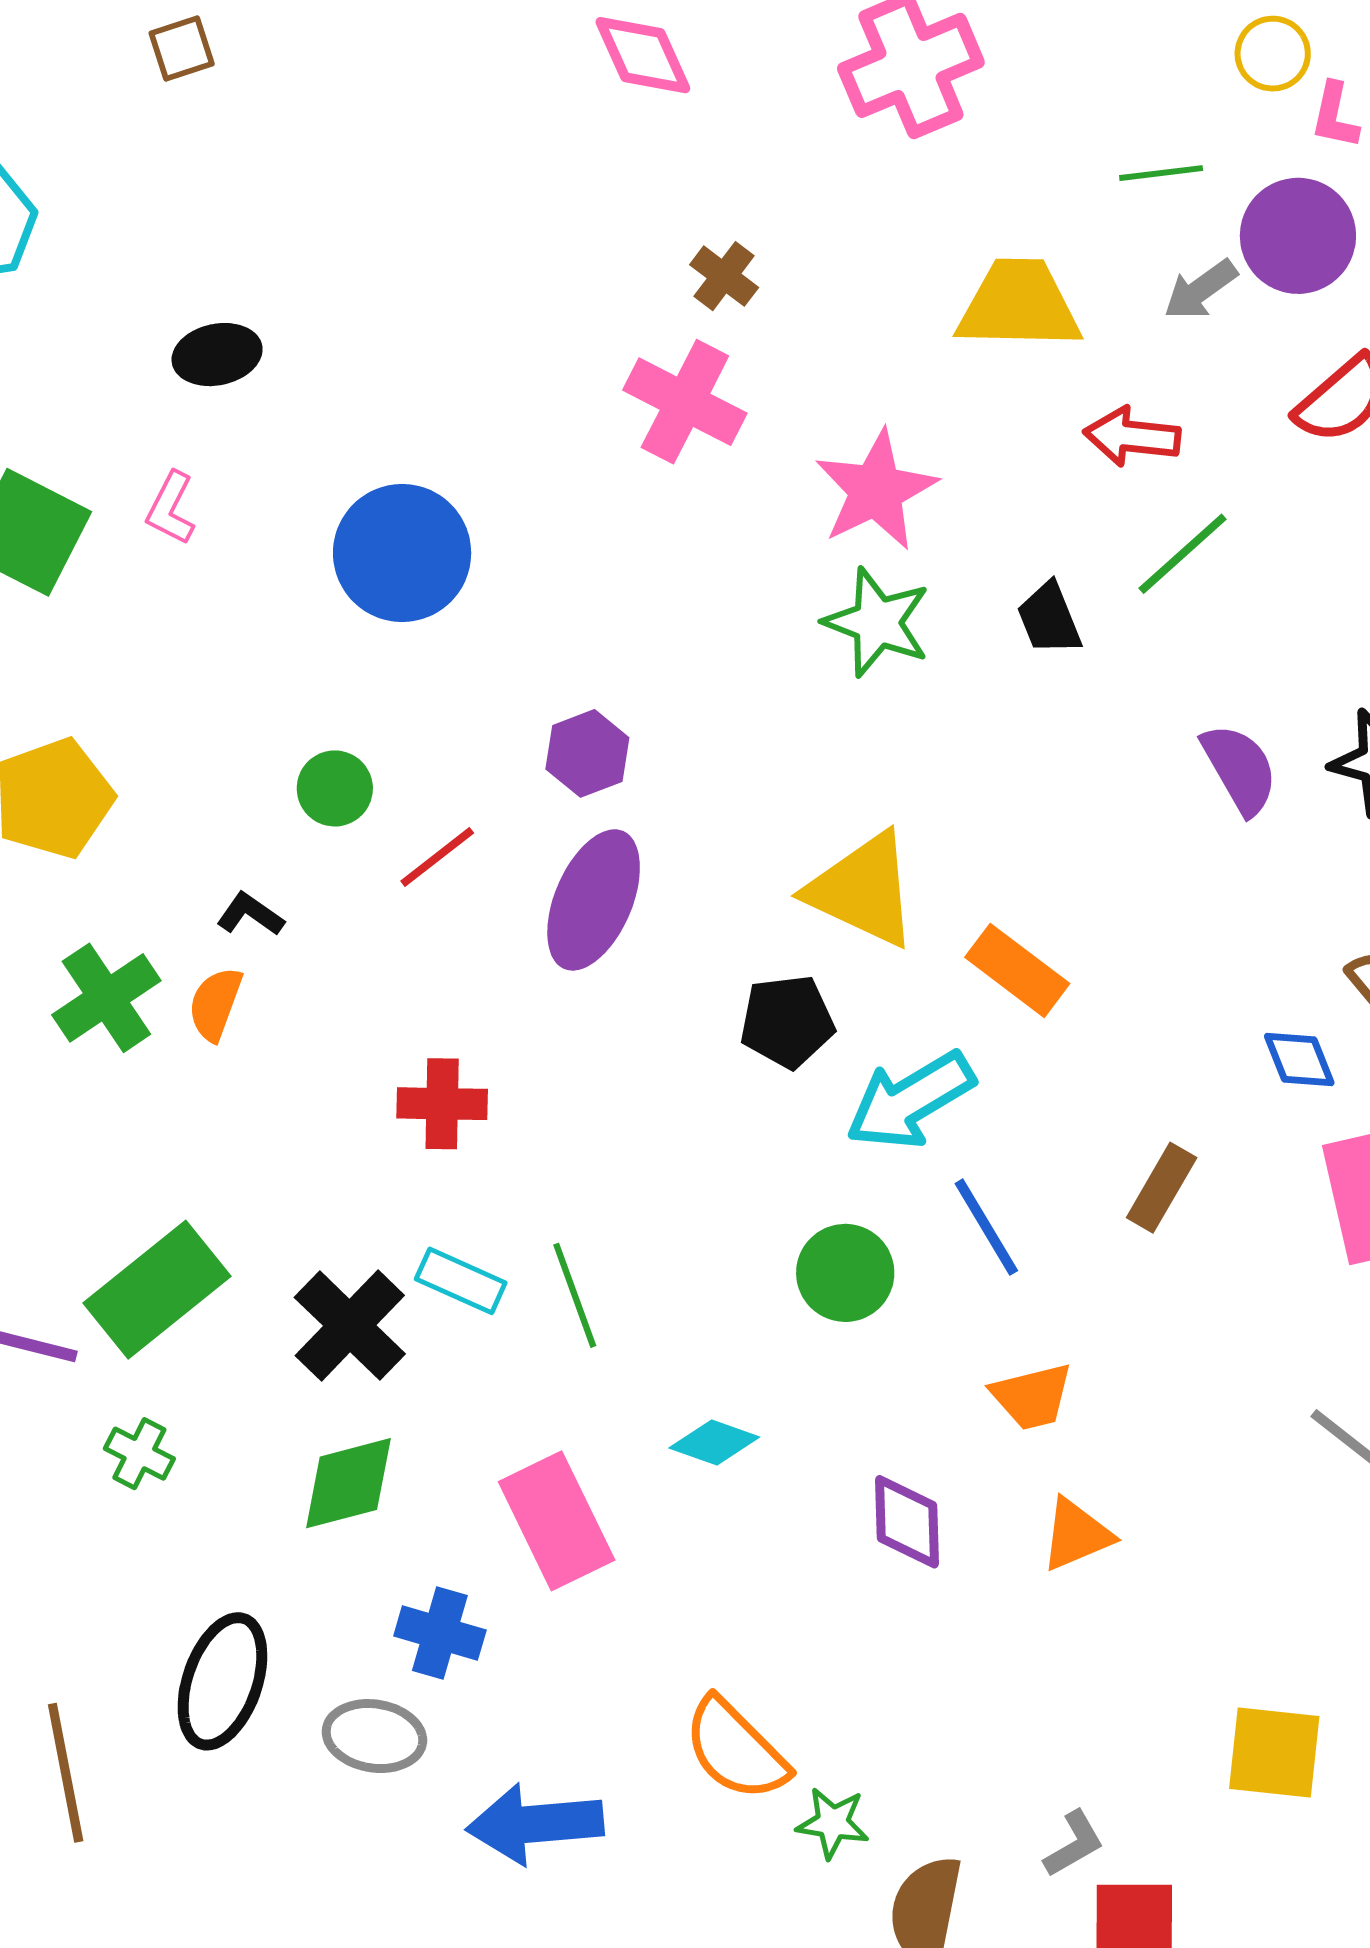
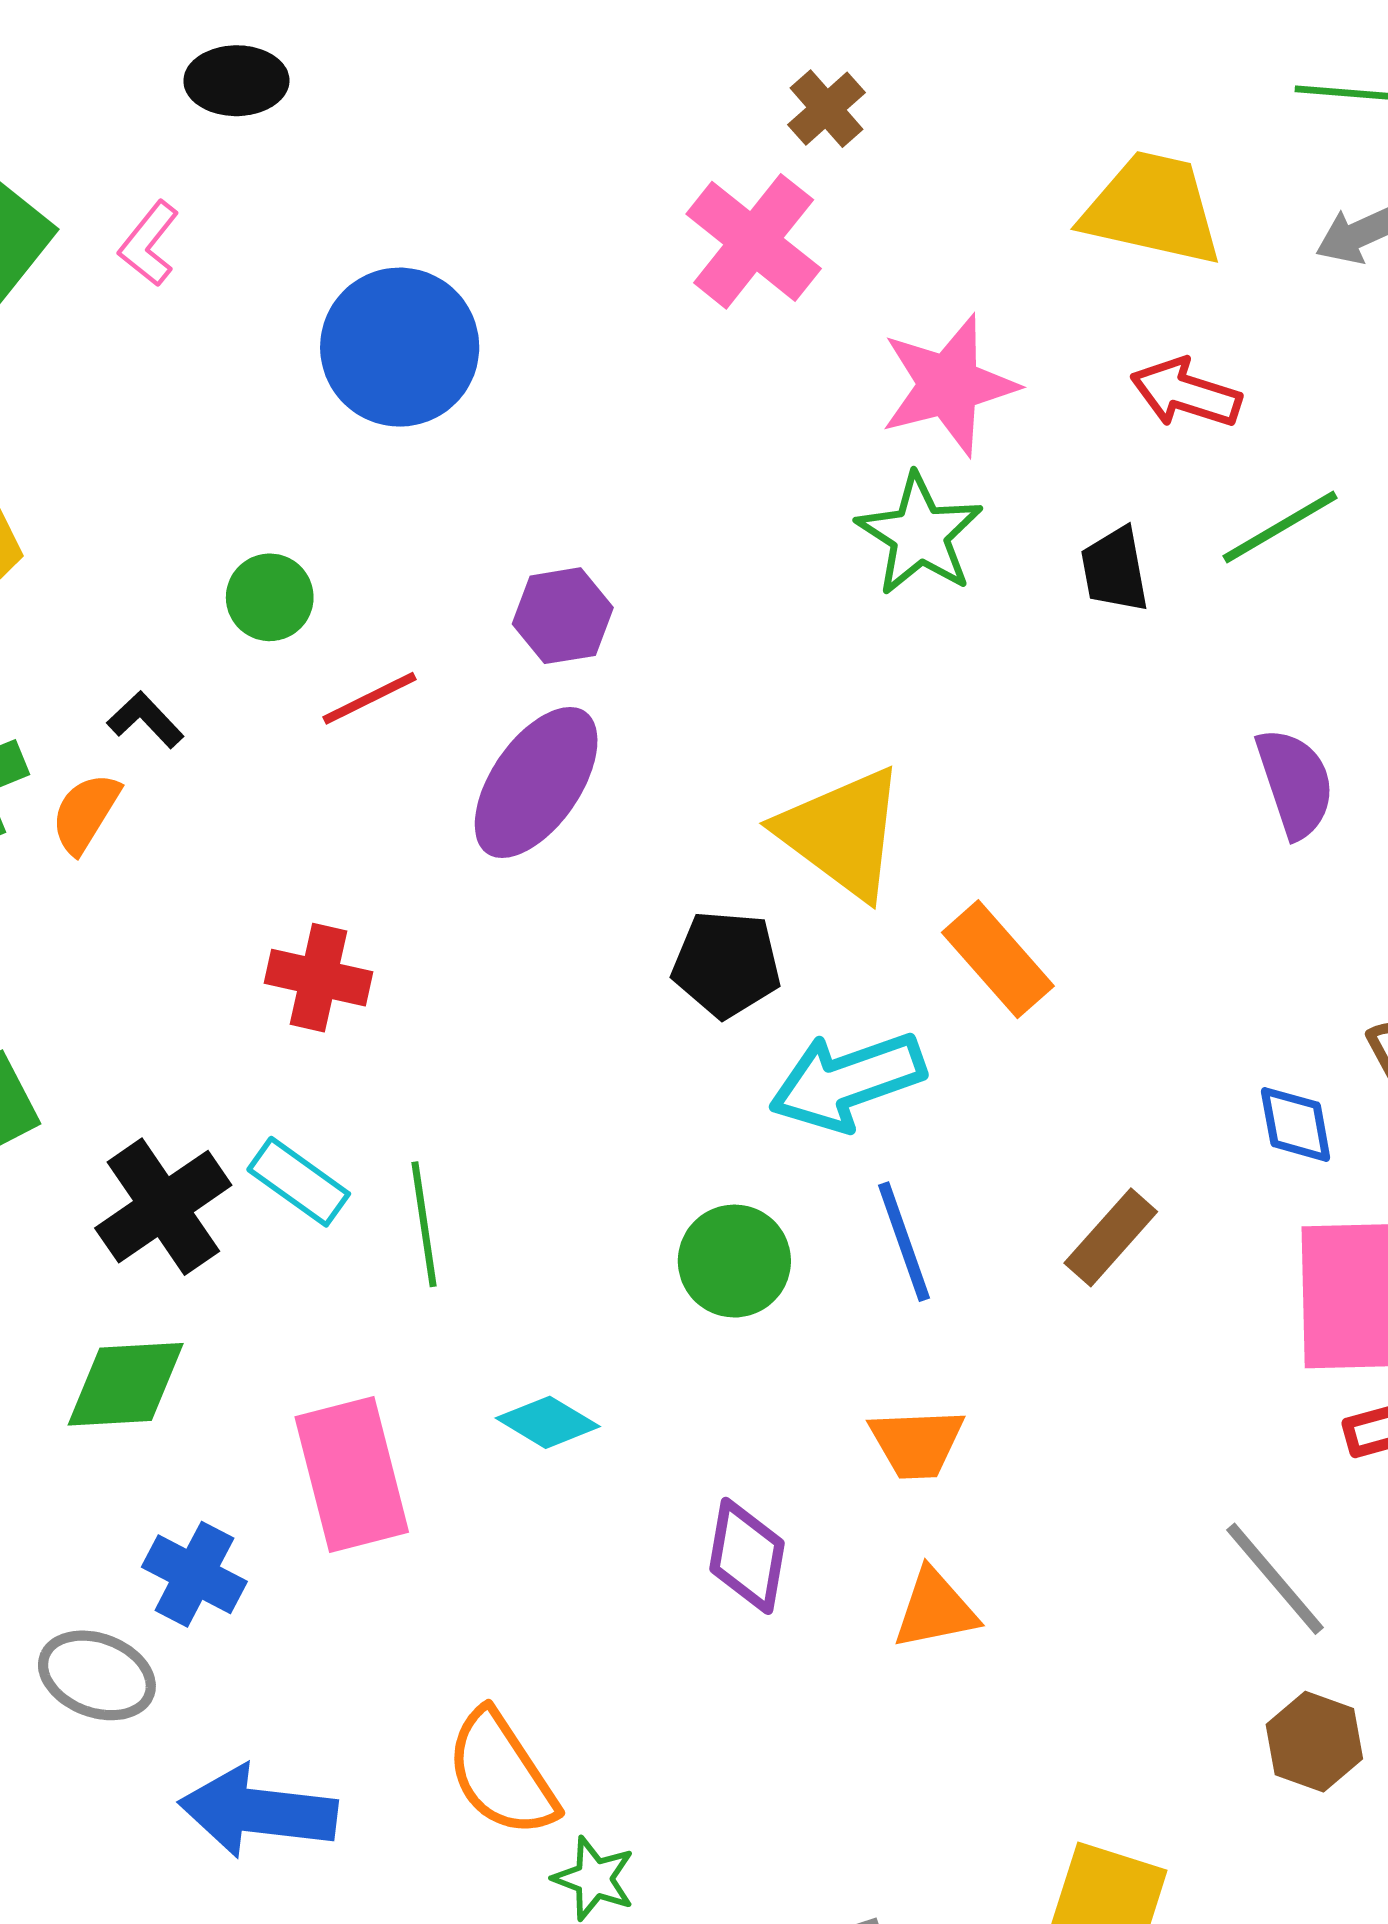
red arrow: (1132, 437) -> (1186, 393), moved

